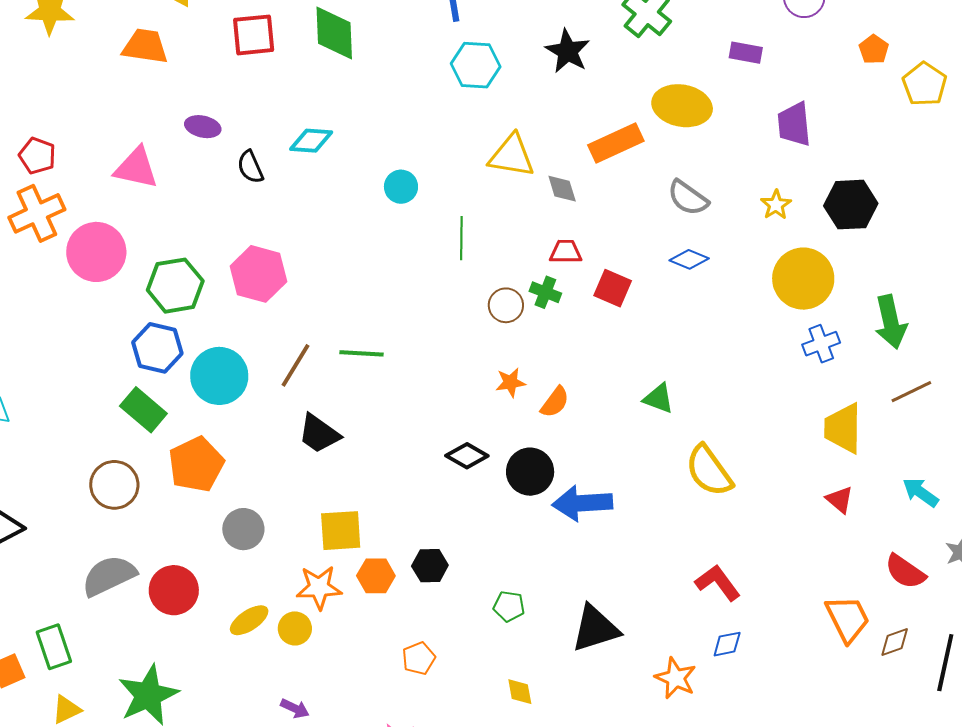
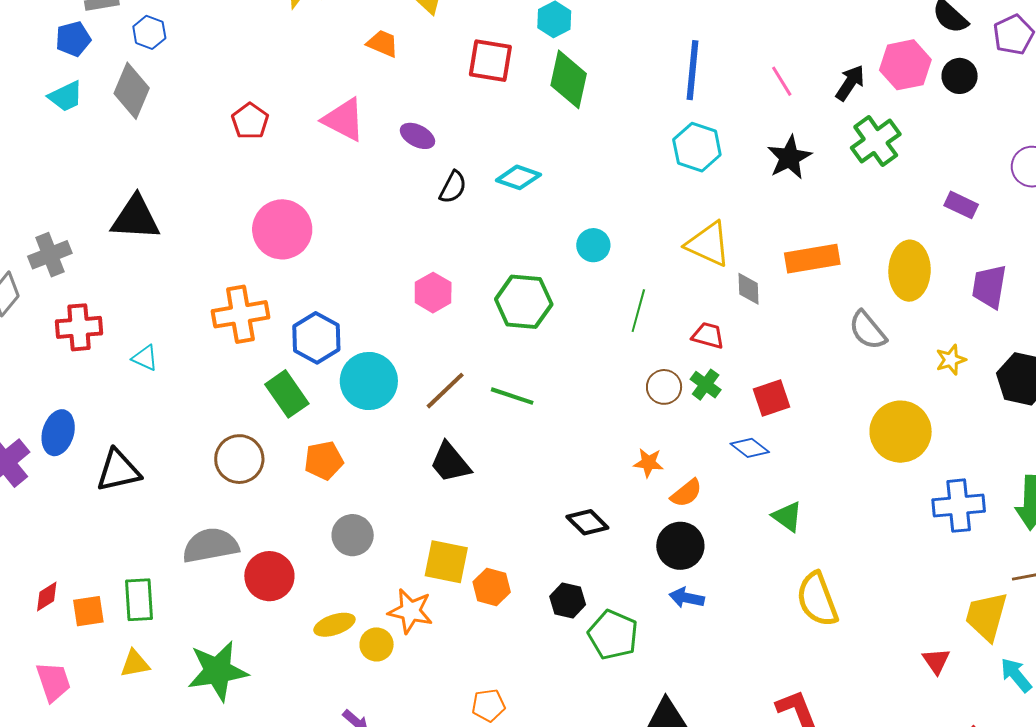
orange trapezoid: (145, 46) -> (383, 43), size x0.7
yellow ellipse: (682, 106) -> (910, 271), moved, turned 66
black semicircle: (250, 167) -> (453, 187), turned -144
pink triangle: (136, 168) -> (344, 120), moved
orange cross: (37, 213) -> (240, 314), moved
red trapezoid: (566, 252) -> (708, 336), moved
blue diamond: (689, 259) -> (750, 448), moved
pink hexagon: (258, 274) -> (433, 293), size x0.7
yellow circle: (803, 279) -> (901, 432), moved
green hexagon: (175, 286) -> (524, 302), moved
red square: (613, 288) -> (771, 398), turned 33
blue cross: (821, 344) -> (959, 506), size x1.4
yellow trapezoid: (843, 428) -> (986, 616), moved
orange pentagon: (196, 464) -> (324, 460), size x0.7
black circle: (530, 472) -> (680, 546), moved
blue arrow: (582, 503) -> (687, 598), size x0.6
black hexagon: (430, 566) -> (568, 601), moved
orange hexagon: (376, 576) -> (492, 587), moved
green pentagon: (509, 606) -> (613, 635), moved, size x1.6

